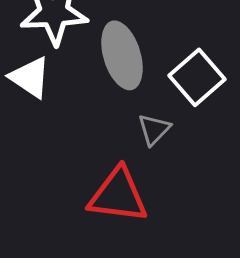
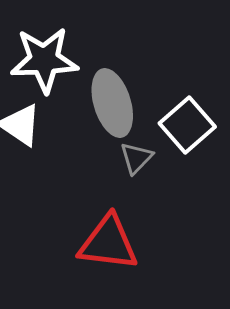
gray triangle: (154, 129) -> (136, 158), moved

